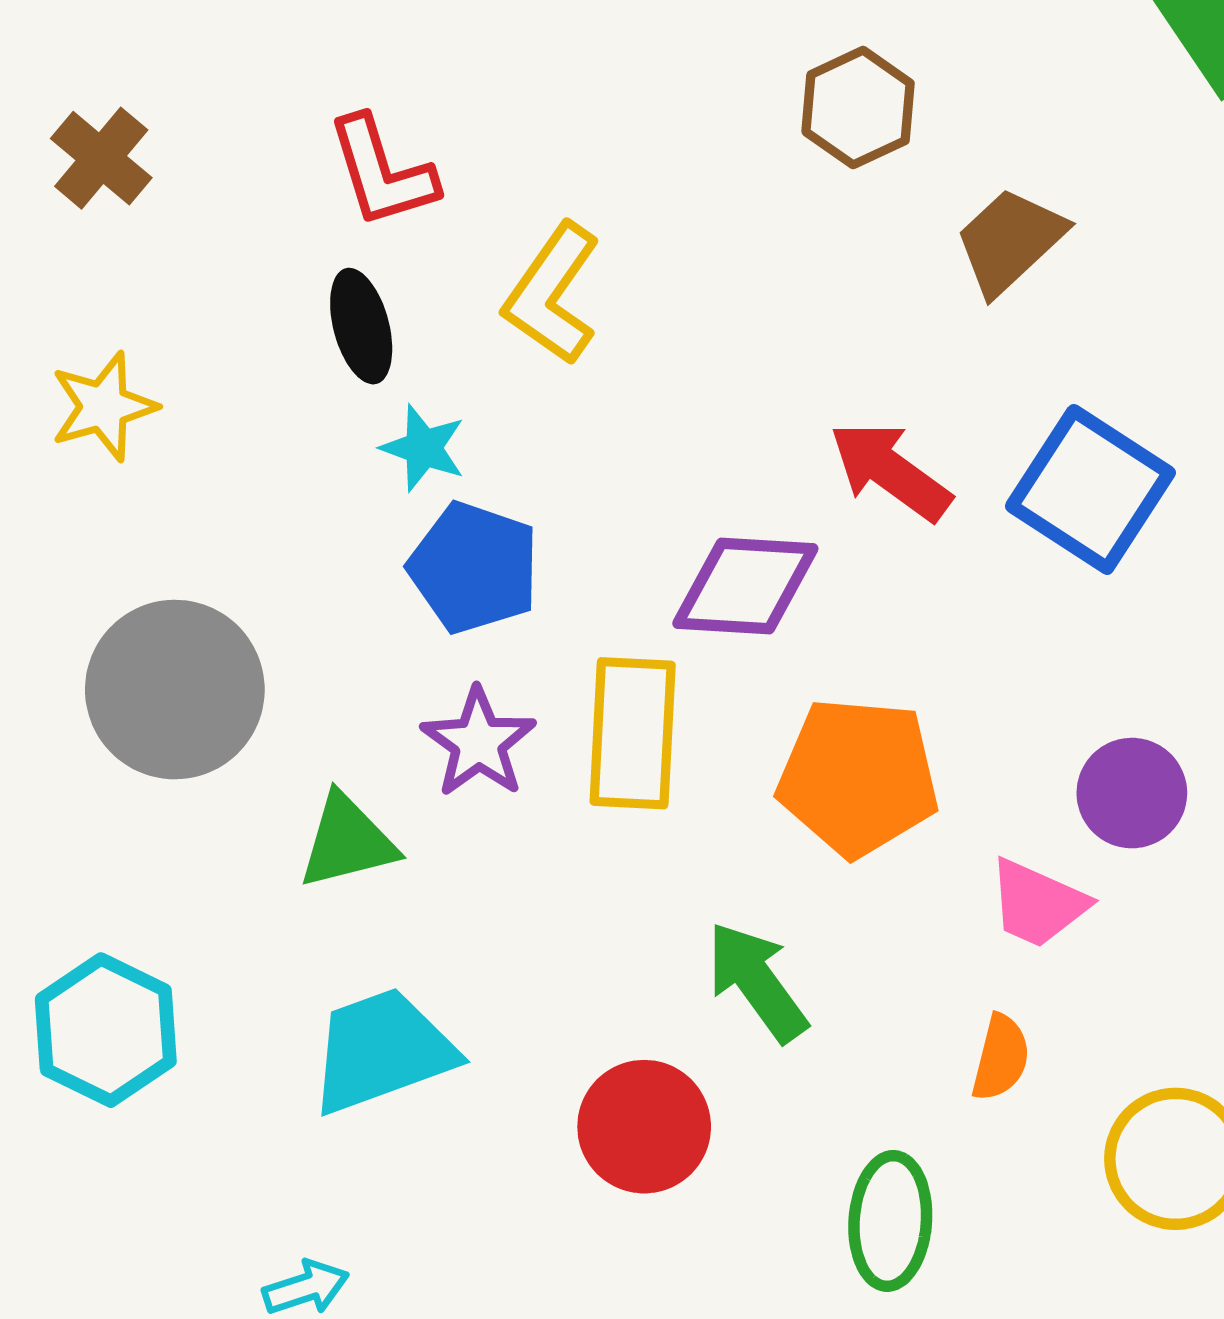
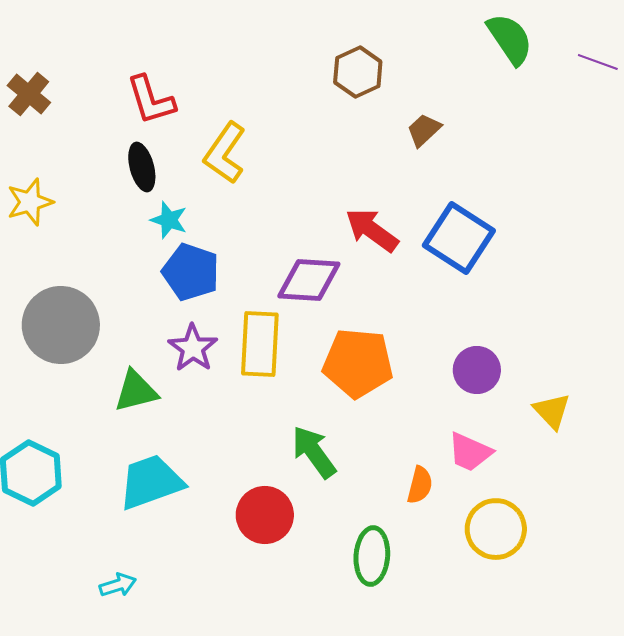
brown trapezoid: (1010, 241) -> (424, 130), size x0.7
pink trapezoid: (1038, 903) -> (470, 452), moved

